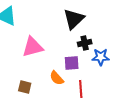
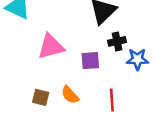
purple square: (72, 63) -> (90, 61), moved
orange semicircle: (57, 78) -> (70, 95), moved

